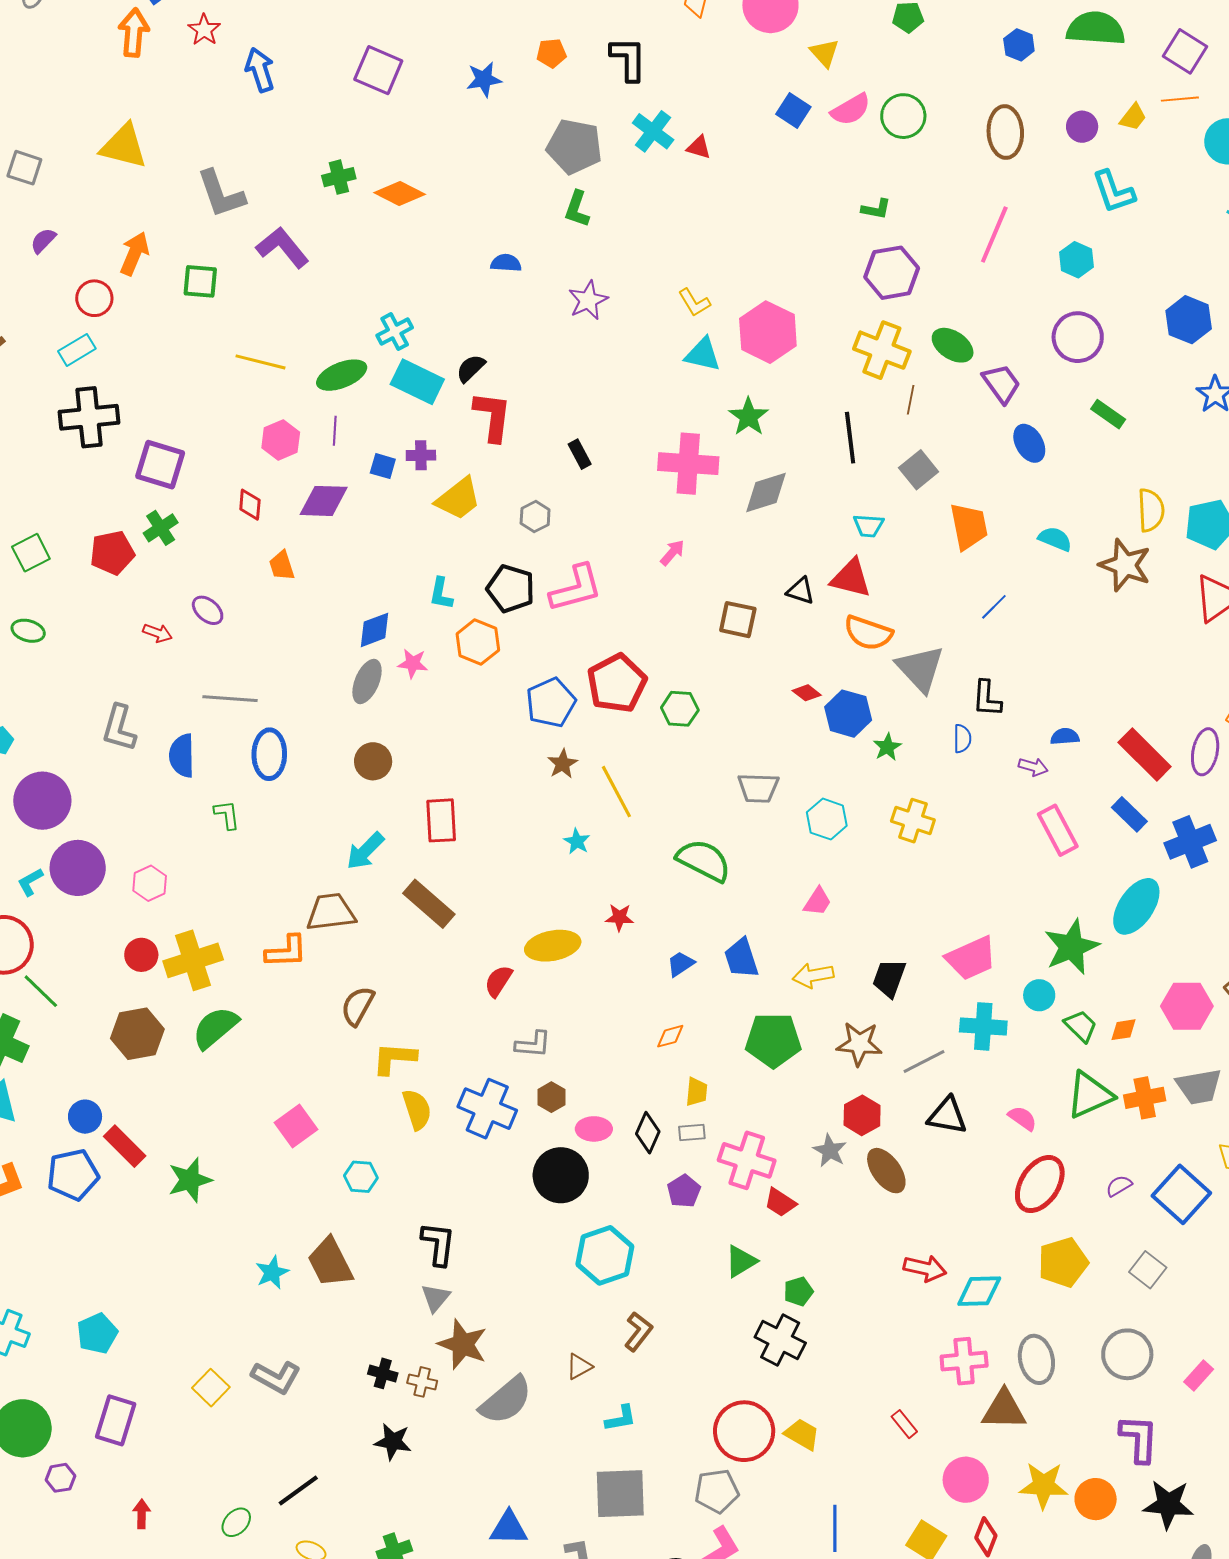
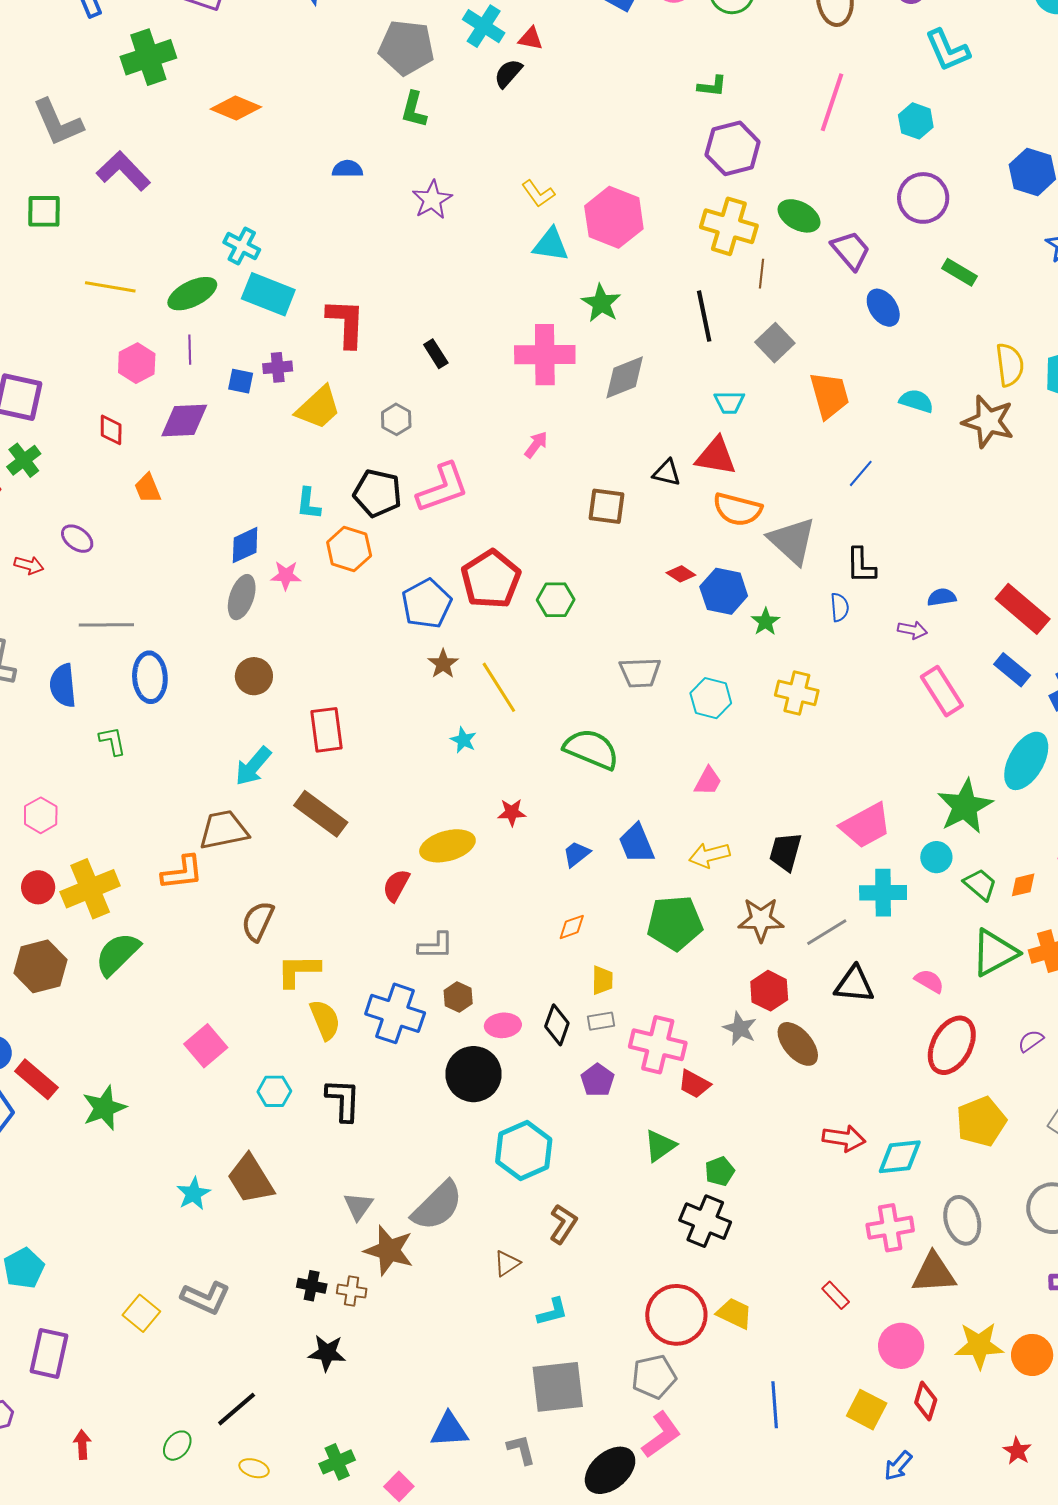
green cross: (339, 177) -> (148, 57), moved, size x1.6
cyan cross: (395, 332) -> (242, 246), turned -30
black semicircle: (471, 368) -> (508, 73), moved
black L-shape: (438, 1244) -> (343, 1100), moved
gray semicircle: (506, 1400) -> (437, 1206), moved

